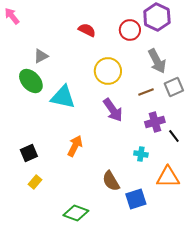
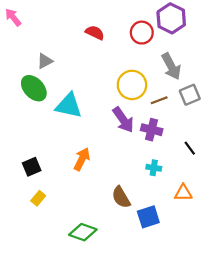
yellow circle: (108, 71) -> (132, 85), moved
purple cross: (155, 122) -> (152, 130), moved, turned 30
orange triangle: (168, 177) -> (183, 193), size x0.7

